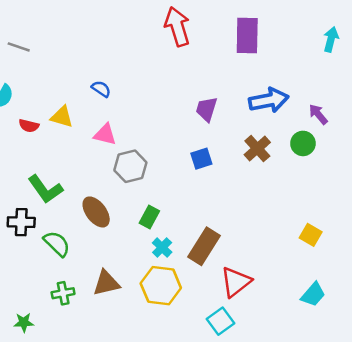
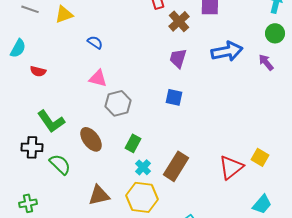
yellow triangle: (62, 117) -> (64, 14), moved, turned -36
green circle: (303, 143) -> (275, 33), moved
brown cross: (257, 149) -> (179, 21), moved
blue square: (201, 159) -> (174, 97), turned 30
red triangle: (236, 282) -> (231, 167), moved
green cross: (63, 293) -> (28, 203), moved

